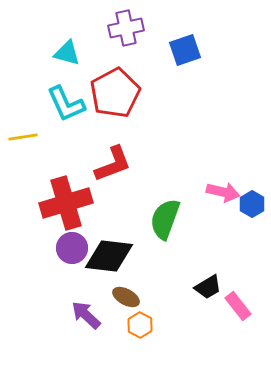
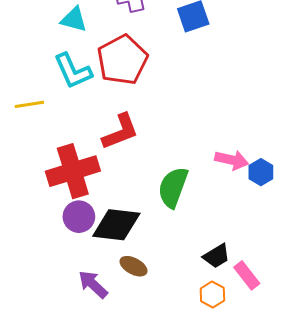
orange hexagon: (140, 325) -> (212, 295), moved

